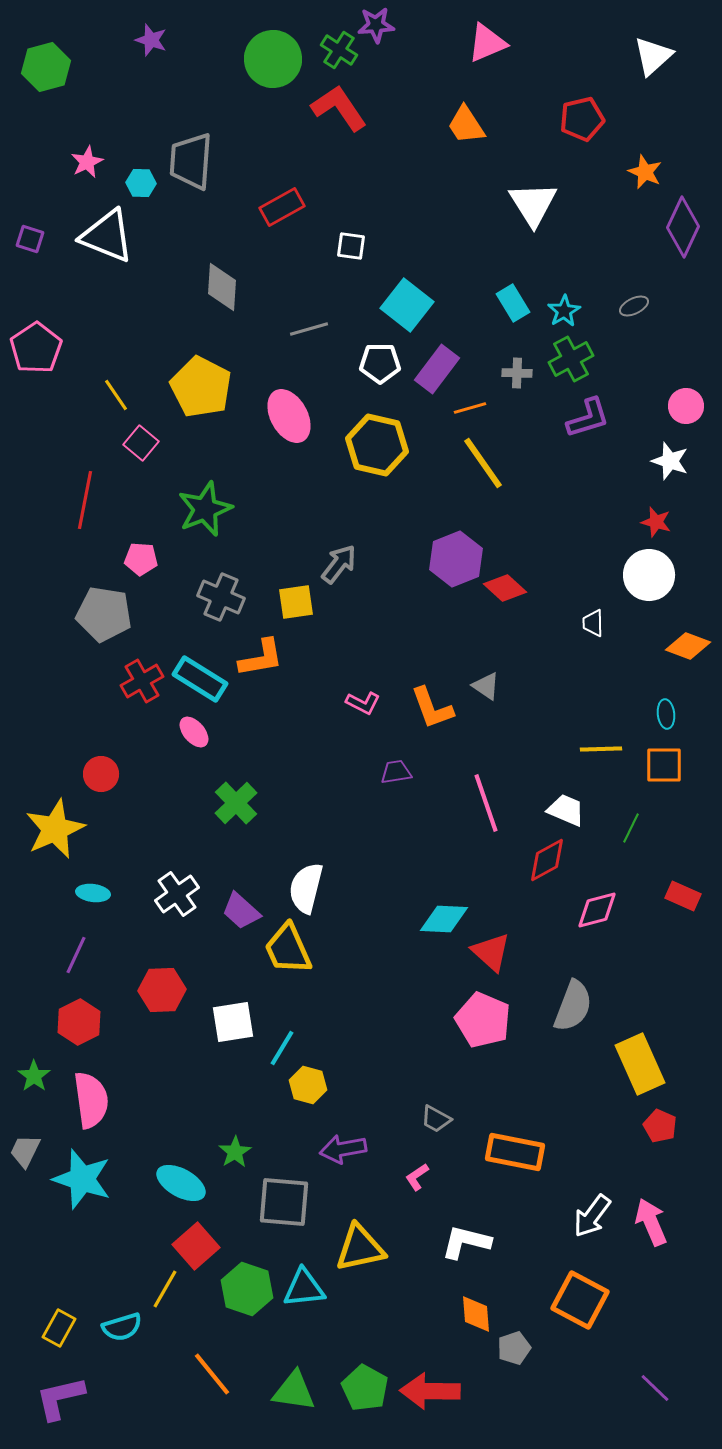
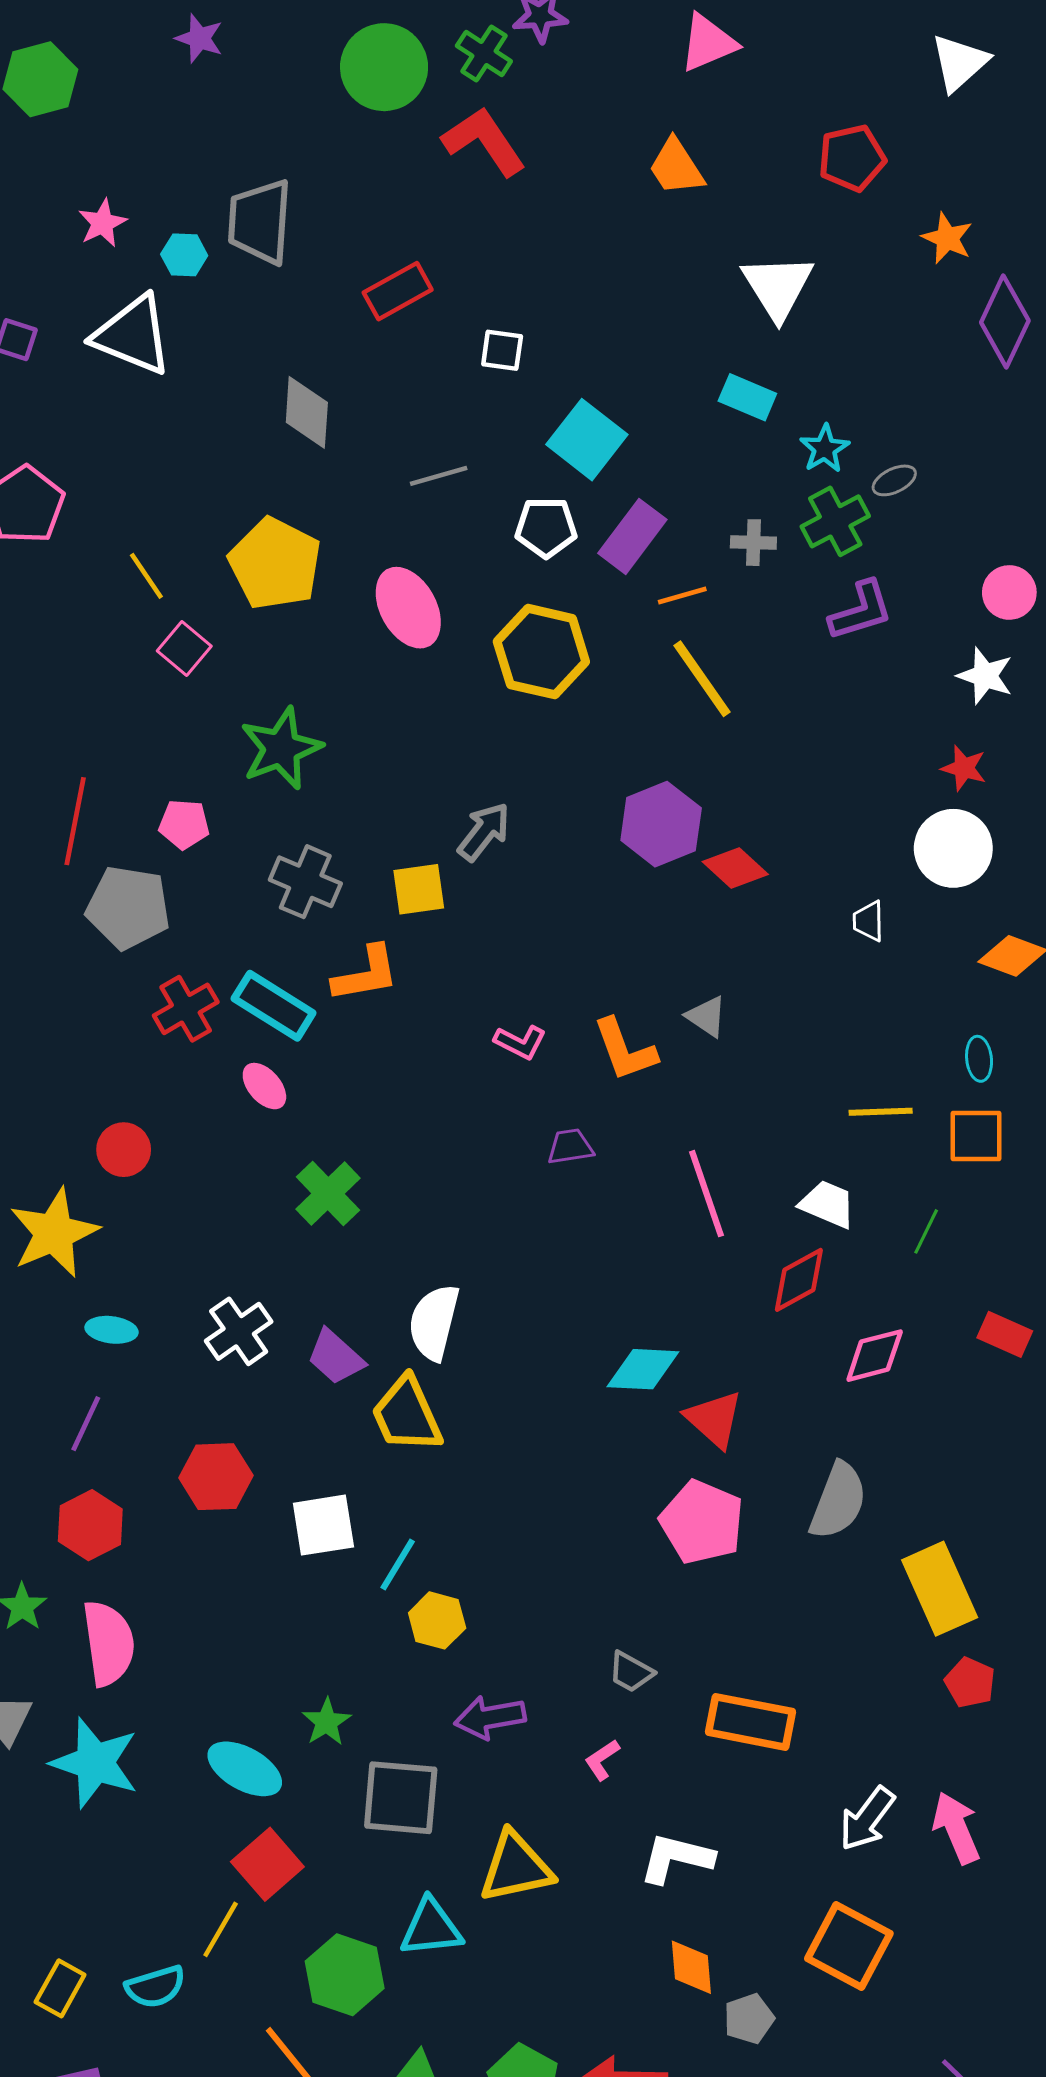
cyan rectangle: (513, 303) -> (747, 397), moved, turned -36
gray ellipse: (634, 306) -> (894, 480), moved
red line: (85, 500) -> (75, 821), moved
green hexagon: (247, 1289) -> (345, 1975), moved

